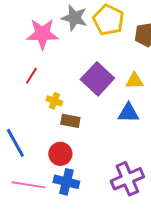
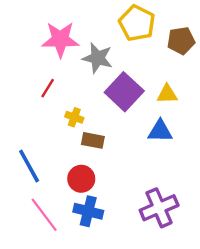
gray star: (74, 18) -> (98, 58), moved
pink line: (28, 185) -> (44, 215), turned 44

